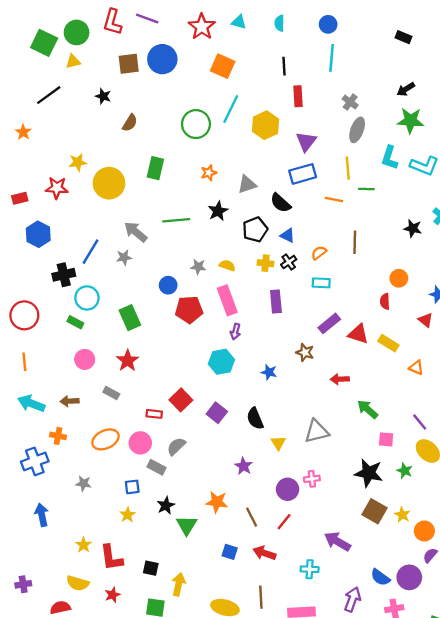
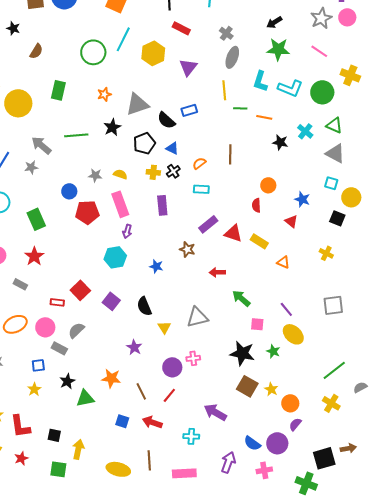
red rectangle: (298, 96) -> (181, 28), turned -60
blue rectangle: (303, 174) -> (189, 110), moved, size x0.7
gray triangle: (247, 184) -> (137, 104), size x1.4
orange line: (334, 199) -> (264, 117), moved
green triangle: (187, 525) -> (85, 398), turned 48

